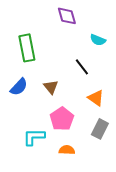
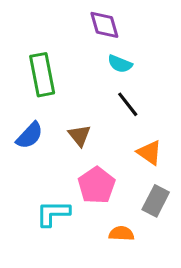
cyan semicircle: (98, 40) -> (120, 64), moved
orange semicircle: (67, 150) -> (121, 234), moved

